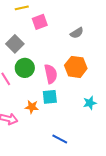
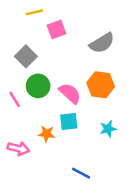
gray semicircle: (77, 33) -> (102, 43), size x1.5
pink semicircle: (51, 74) -> (70, 93), turned -36
cyan star: (90, 103) -> (108, 129), moved

